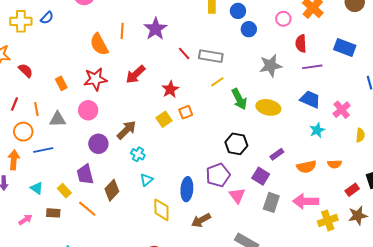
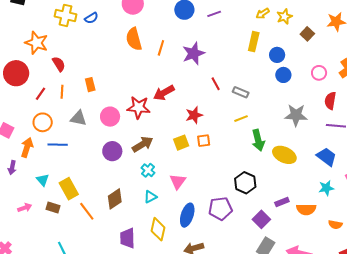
orange semicircle: (99, 44) -> (134, 39), moved
gray rectangle: (211, 56) -> (241, 92), size x0.7
red star: (95, 79) -> (139, 107), moved
orange line: (36, 109) -> (62, 92), moved
orange semicircle: (306, 167) -> (306, 209), moved
purple trapezoid: (85, 174) -> (127, 238), moved
yellow rectangle: (64, 191) -> (69, 189), size x1.5
pink triangle: (237, 196) -> (178, 181), moved

